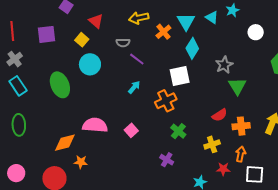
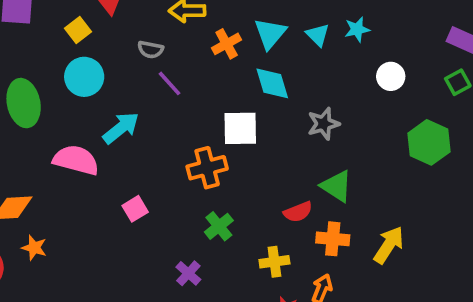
cyan diamond: (192, 48) -> (272, 83), turned -60
green triangle: (237, 86) -> (337, 186), moved, turned -36
cyan arrow: (134, 87) -> (121, 128), moved, size x1.5
pink semicircle: (95, 125) -> (76, 160), moved

